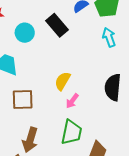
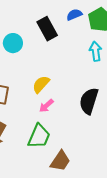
cyan circle: (25, 33) -> (13, 43), moved

